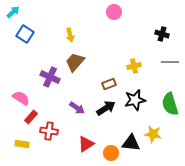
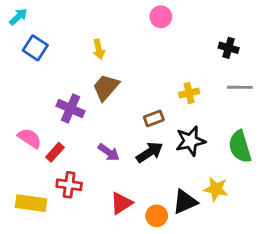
red rectangle: (31, 117) -> (55, 152), moved
black triangle: (131, 143) -> (185, 202), turned -30
yellow rectangle: (22, 144) -> (31, 203), size x1.5

